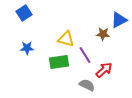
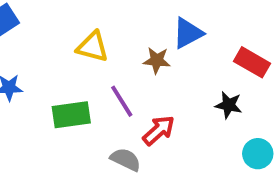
yellow triangle: (66, 39) -> (93, 47), moved

